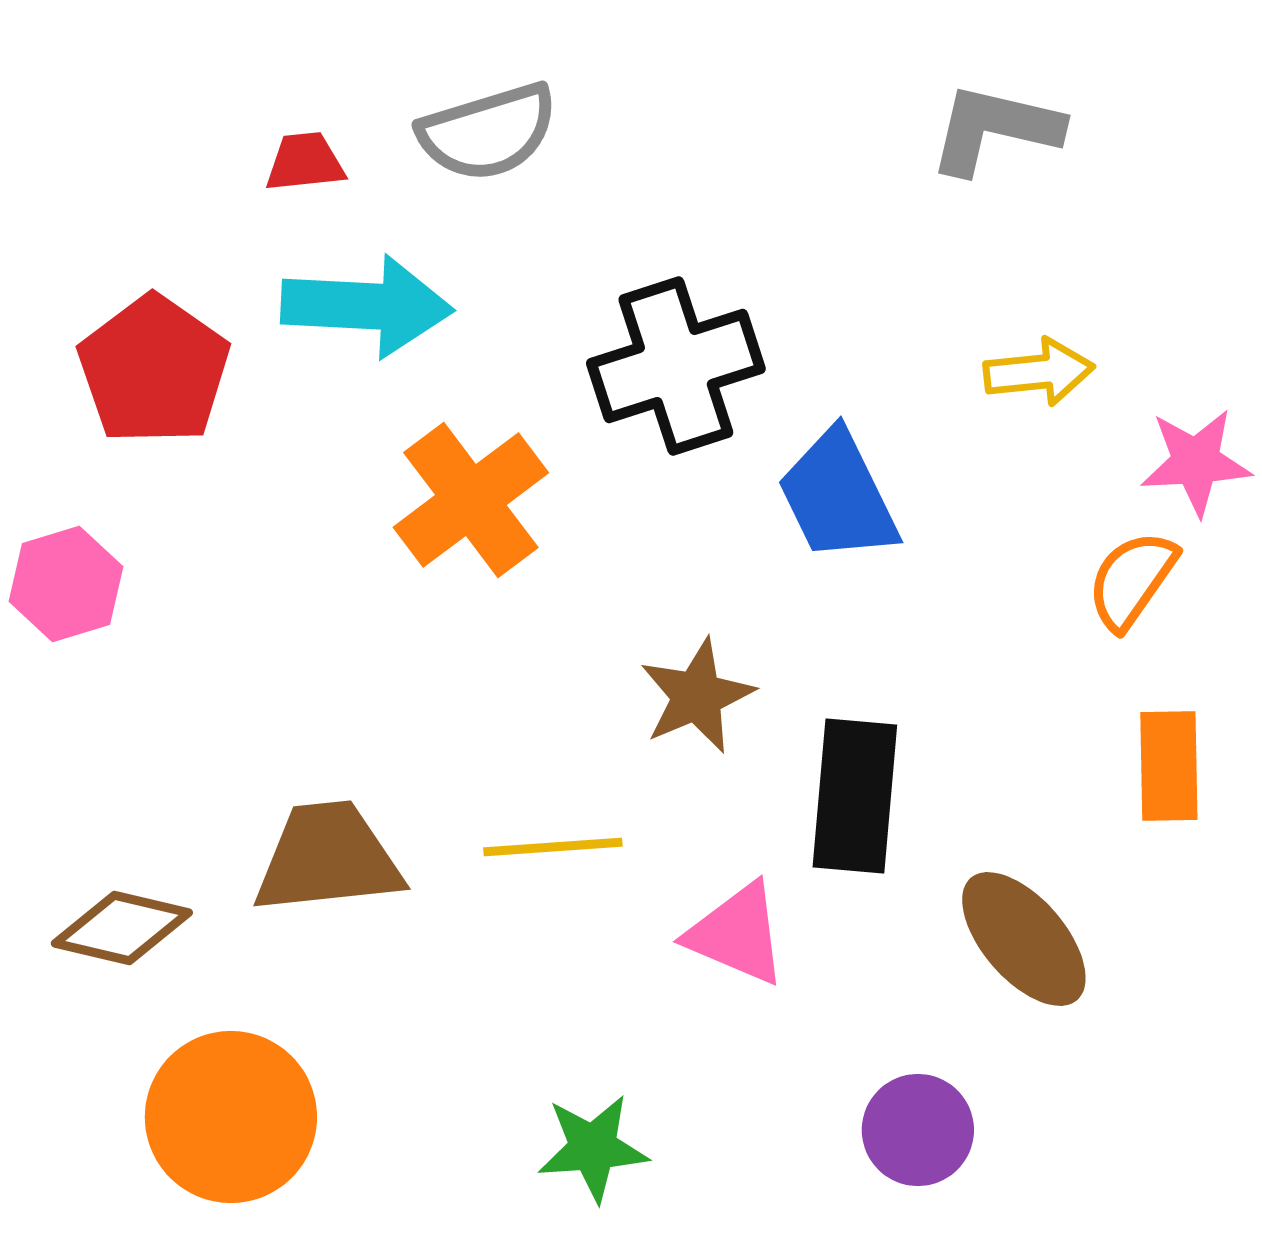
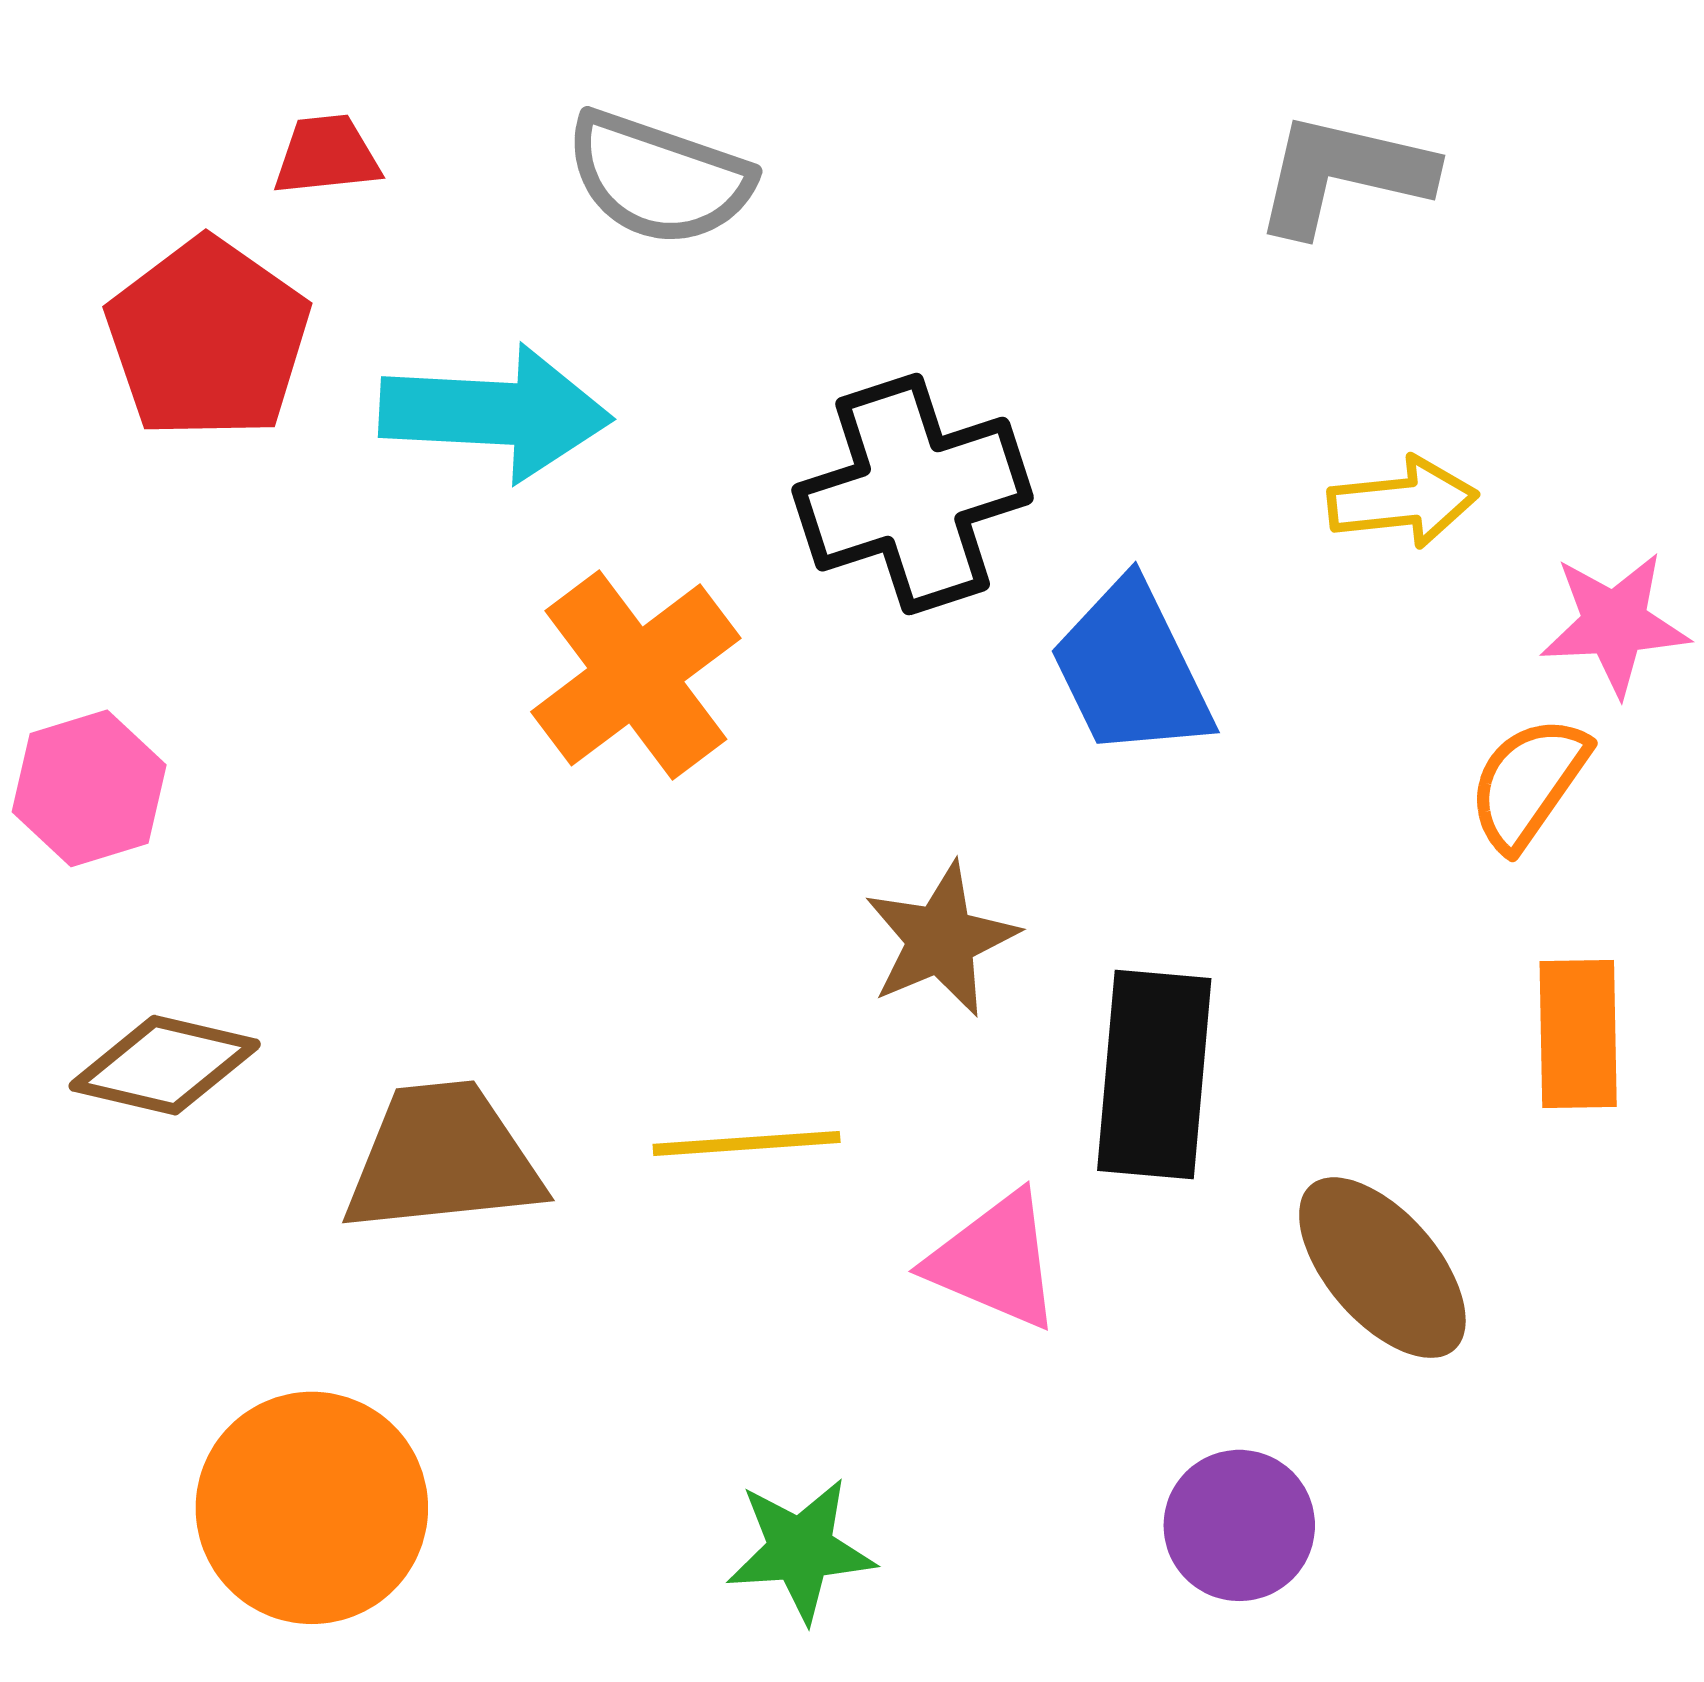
gray semicircle: (488, 132) -> (659, 178), turned 36
red trapezoid: (305, 162) -> (327, 155), moved
red pentagon: (154, 370) -> (208, 339), moved
brown diamond: (122, 928) -> (165, 1065), moved

